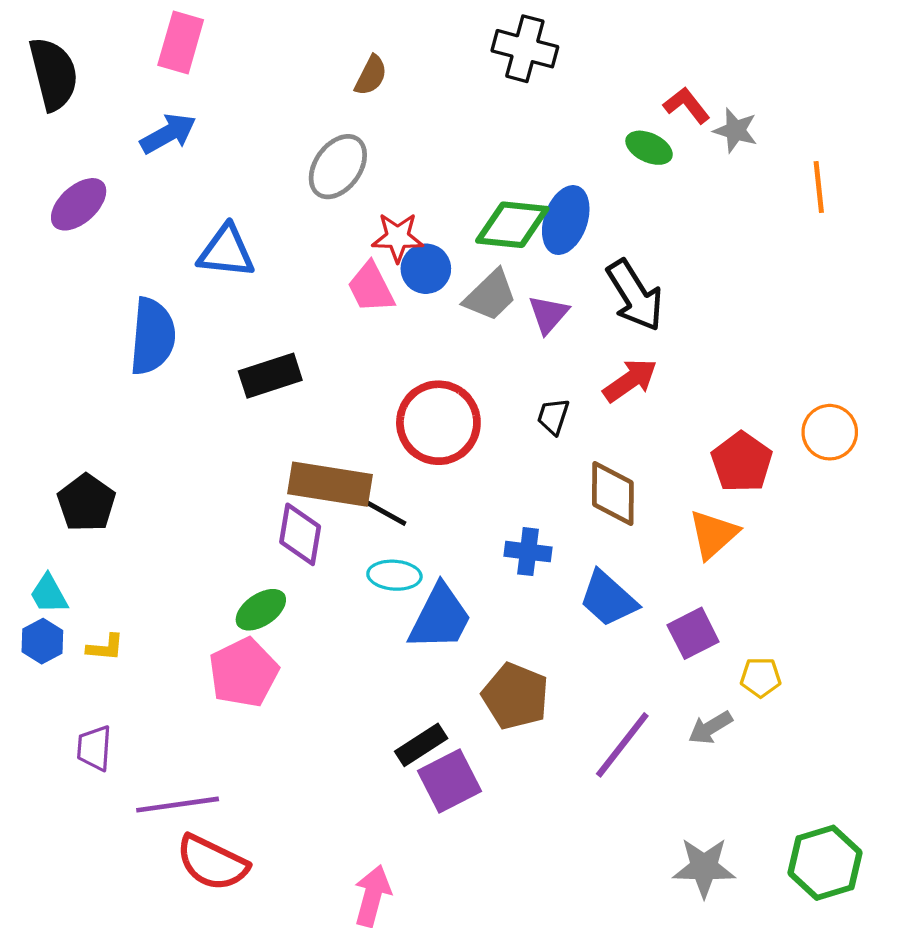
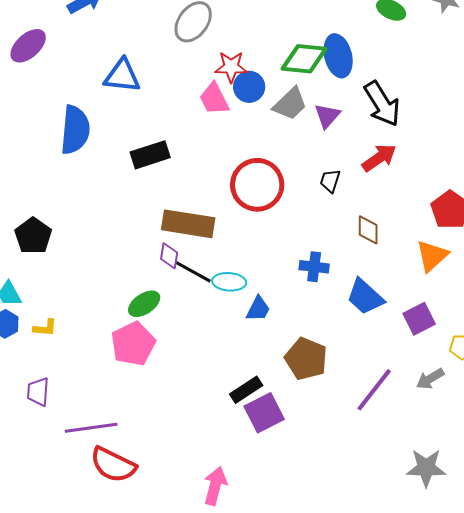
blue ellipse: (566, 220) -> (338, 56), turned -33
brown diamond: (613, 493) -> (368, 230), size x0.7
black line: (379, 509) -> (193, 272), moved
purple diamond: (300, 534) -> (169, 256), size x0.7
blue trapezoid: (440, 618) -> (258, 309), size x0.6

